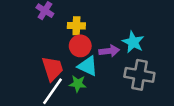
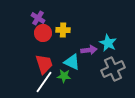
red circle: (80, 46) -> (43, 33), moved
gray cross: (139, 75) -> (113, 69), turned -35

